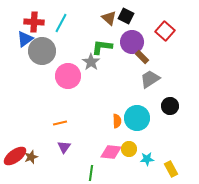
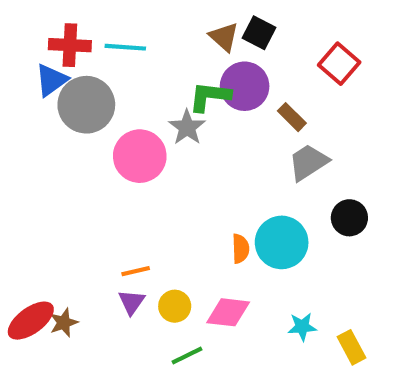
cyan line: (61, 23) -> (125, 47), turned 66
purple circle: (132, 42) -> (245, 86), moved
orange line: (60, 123) -> (136, 271), moved
yellow circle: (129, 149) -> (175, 306), moved
green line: (91, 173) -> (187, 356), turned 56

